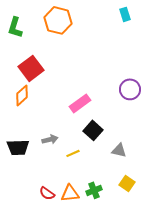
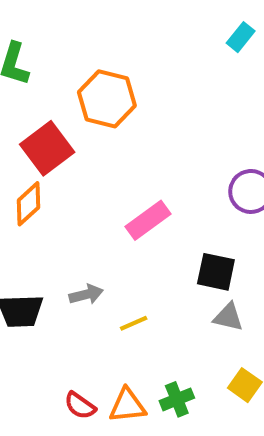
cyan rectangle: (125, 14) -> (241, 37), turned 56
orange hexagon: (58, 20) -> (107, 99), moved
black square: (93, 130) -> (216, 272), moved, turned -30

